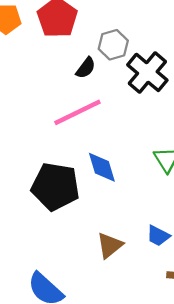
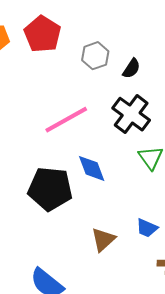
black semicircle: (86, 68) -> (131, 69), moved
black cross: (147, 72) -> (131, 114), moved

